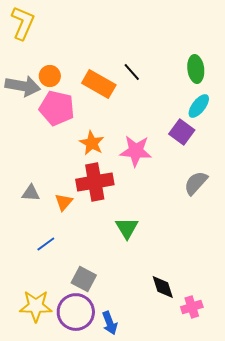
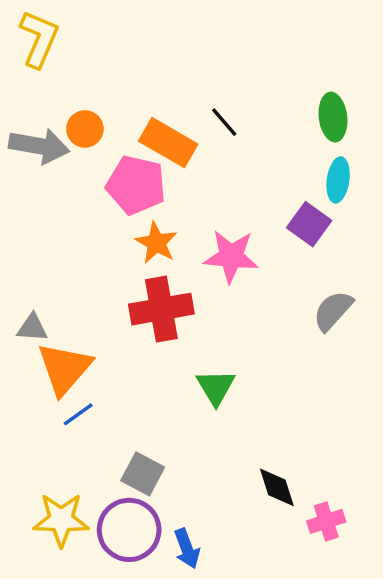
cyan ellipse: (199, 106) -> (338, 180), turned -30
pink pentagon: (57, 108) -> (136, 185), moved
gray triangle: (31, 193) -> (32, 328), moved
orange triangle: (64, 202) -> (65, 368), moved, size x1.8

